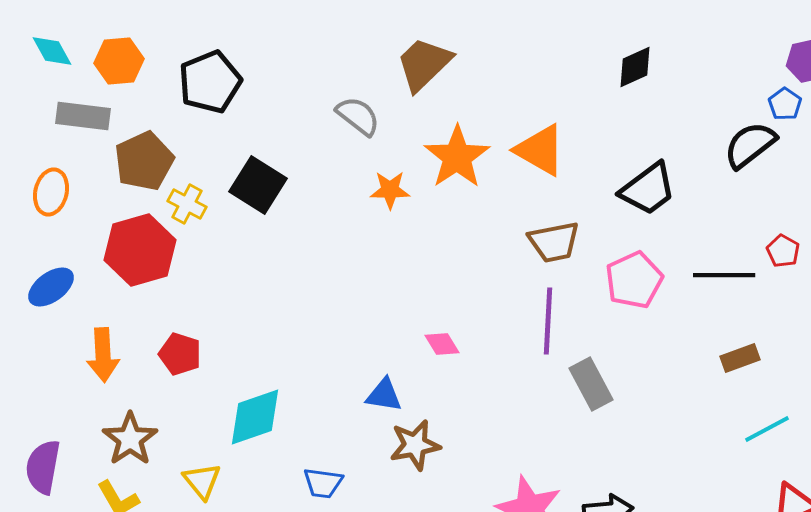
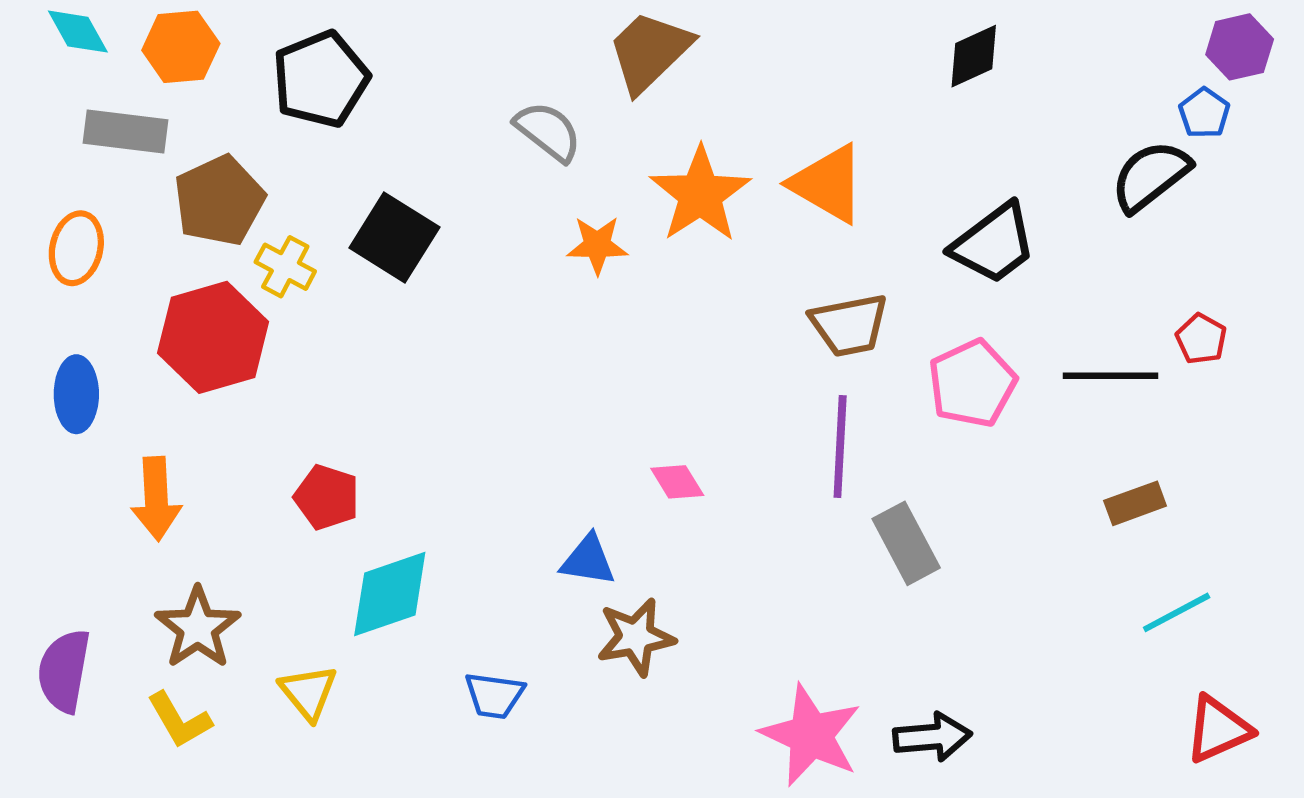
blue ellipse: (51, 287) -> (76, 394), turned -54
red pentagon: (180, 354) -> (327, 497), moved

